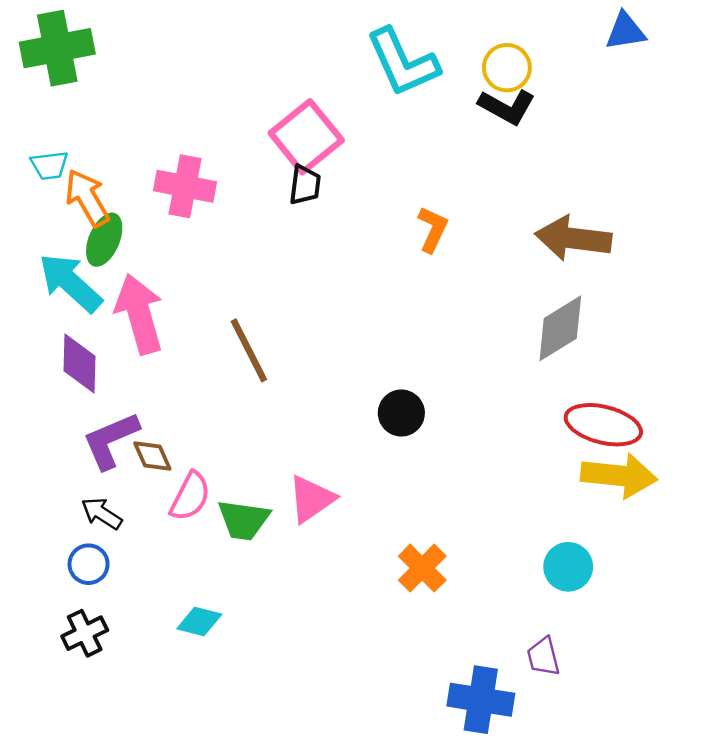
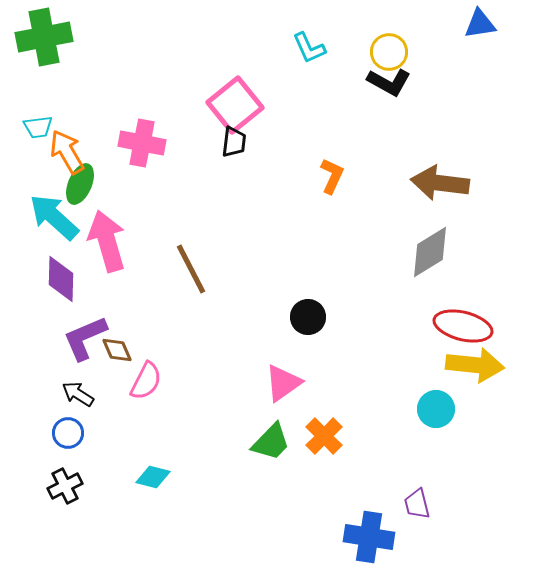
cyan L-shape: (403, 62) -> (309, 48), size x0.6
pink triangle: (311, 499) -> (283, 383), moved
green trapezoid: (244, 520) -> (271, 442), moved, turned -54
cyan circle: (568, 567) -> (436, 409), moved

